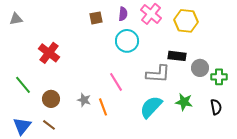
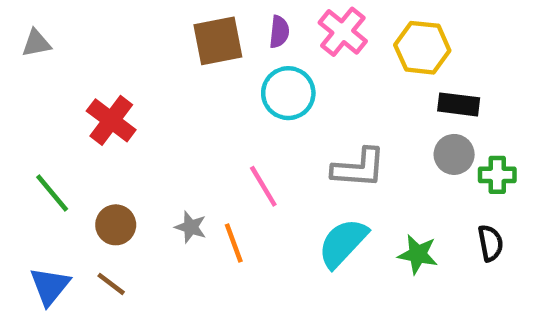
brown square: (96, 18) -> (218, 41), size x1.6
black rectangle: (177, 56) -> (459, 104), moved
green star: (184, 102) -> (418, 254), moved

